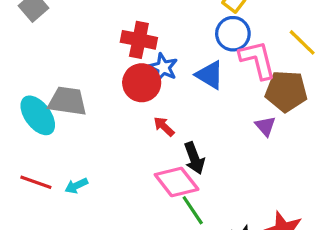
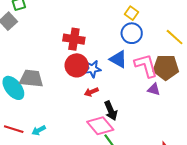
pink L-shape: (257, 60) -> (146, 66), moved
blue star: (163, 67) -> (92, 69), moved, turned -30
red arrow: (164, 126) -> (91, 92), turned -64
purple triangle: (265, 126) -> (154, 89), turned -32

